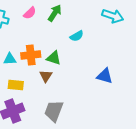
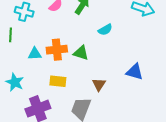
brown triangle: (46, 76) -> (99, 84), moved
yellow rectangle: (16, 85) -> (58, 81), moved

